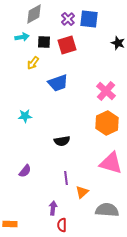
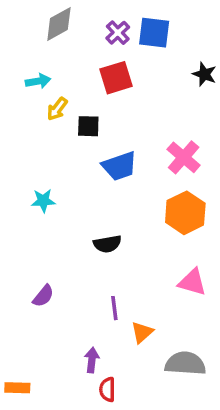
cyan arrow: (22, 37) -> (38, 81), moved
black square: (44, 42) -> (88, 126), moved
blue trapezoid: (58, 83) -> (120, 166), moved
pink triangle: (111, 163) -> (192, 282), size x0.7

